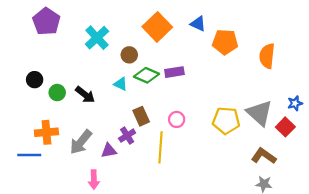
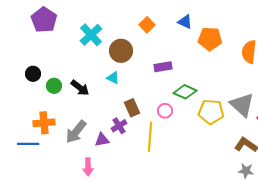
orange square: (157, 27) -> (147, 25), size x0.6
brown circle: (129, 55) -> (121, 51), size x1.5
green diamond: (146, 75) -> (185, 92), moved

